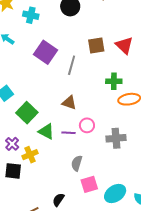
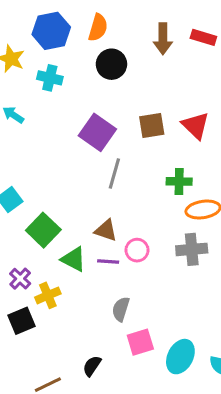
purple square: (46, 52) -> (97, 132), moved
gray line: (72, 65) -> (114, 173), moved
brown triangle: (69, 103) -> (106, 230), moved
gray cross: (116, 138) -> (192, 249), moved
black square: (13, 171) -> (21, 321), turned -30
cyan ellipse: (115, 194) -> (180, 357), turned -30

